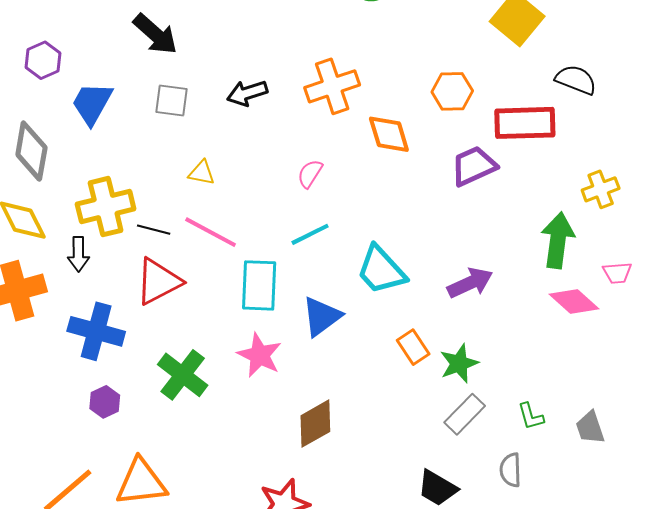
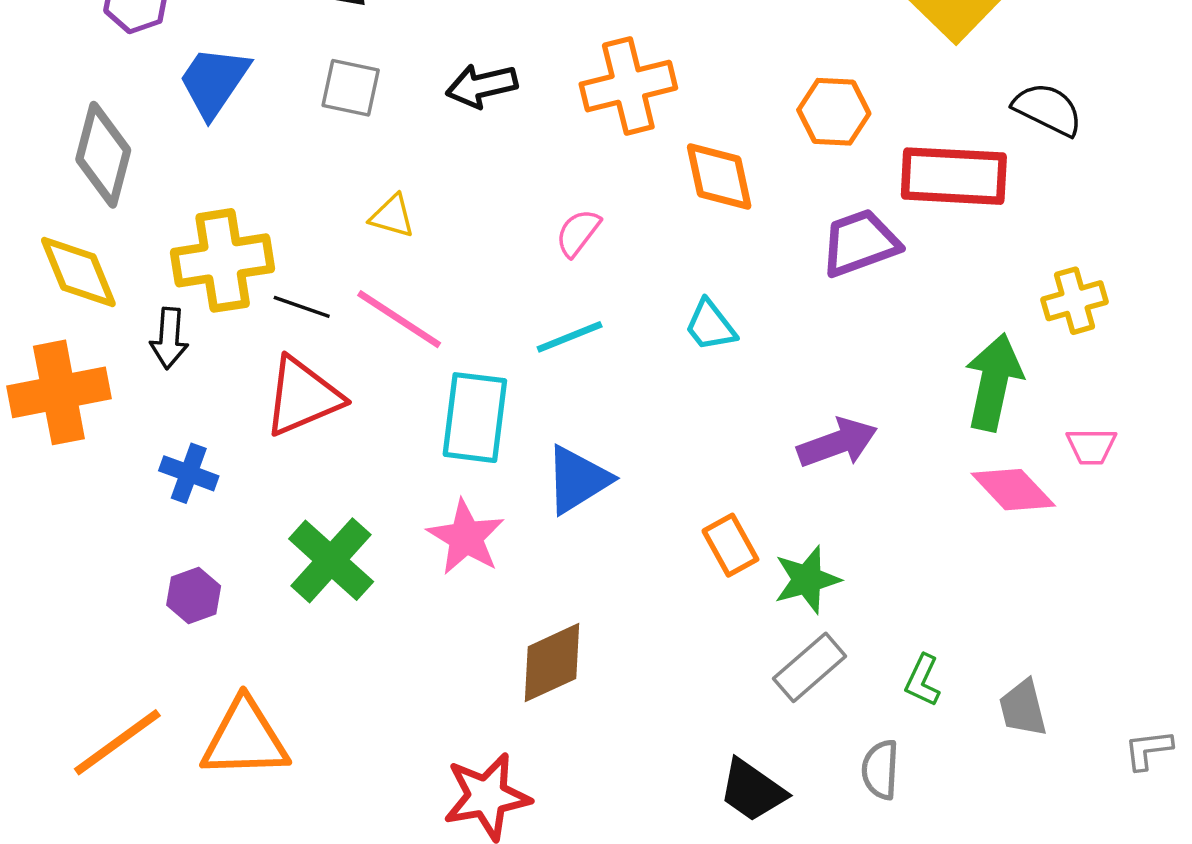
cyan trapezoid: (381, 270) -> (710, 326), moved, size x0.6
blue cross: (96, 331) -> (189, 473), size x0.6
green L-shape: (531, 416) -> (923, 680), turned 36

